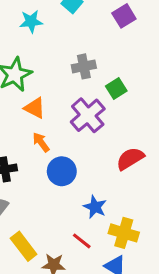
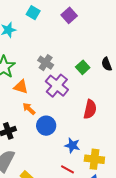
gray cross: (84, 66) -> (46, 63), moved, turned -35
green square: (116, 88) -> (83, 67), moved
red semicircle: (130, 159) -> (90, 109), turned 144

